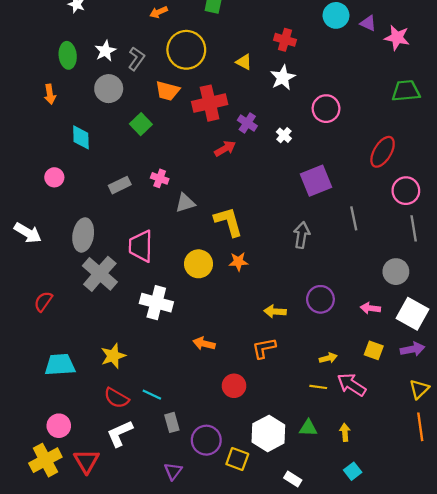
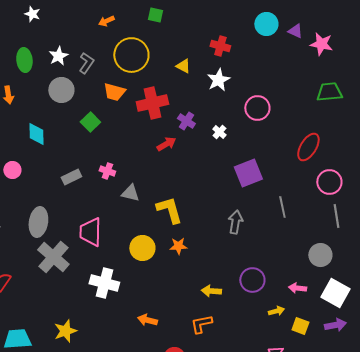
gray triangle: (185, 203) -> (130, 193), turned 30
yellow arrow: (328, 358) -> (276, 311), moved

